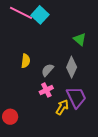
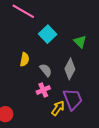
cyan square: (40, 15) -> (48, 34), moved
gray semicircle: (48, 70) -> (46, 70), turned 96

